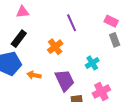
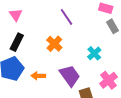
pink triangle: (23, 12) -> (16, 15), turned -48

